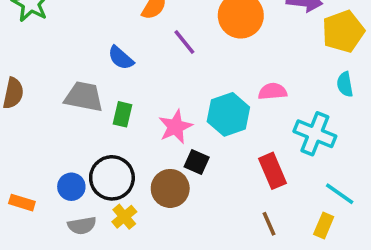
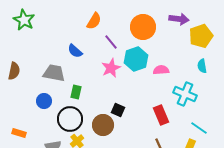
green rectangle: (123, 114) -> (76, 92), moved
cyan hexagon: (228, 114) -> (136, 59), moved
pink star: (175, 127) -> (111, 68), moved
blue circle: (71, 187) -> (44, 101), moved

